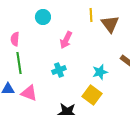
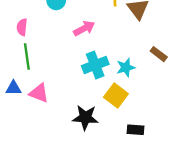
pink arrow: (66, 40) -> (84, 28), turned -144
cyan cross: (59, 70) -> (95, 65), moved, size x1.5

